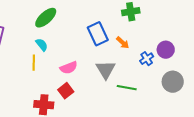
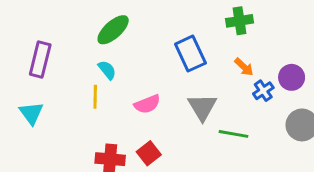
orange arrow: (123, 43) -> (244, 67), moved
red square: (66, 91) -> (149, 153), moved

